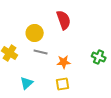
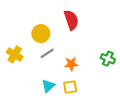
gray line: (41, 52) -> (47, 53), turned -48
cyan triangle: (27, 83) -> (48, 86), moved

